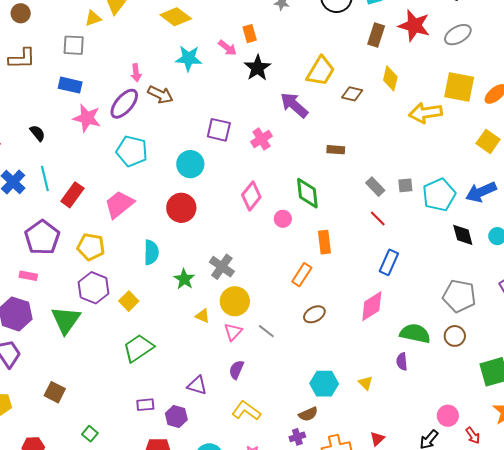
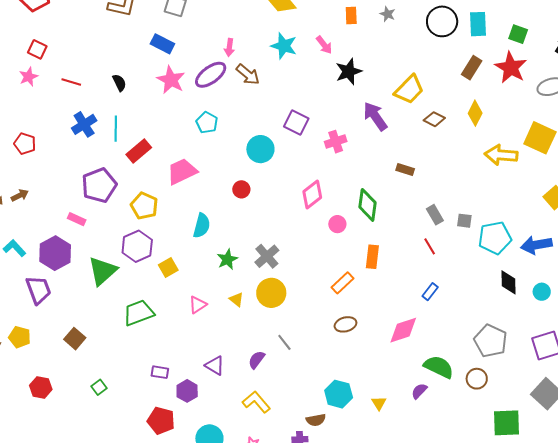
orange rectangle: (250, 34) -> (351, 15), moved
cyan pentagon: (132, 151) -> (207, 123), size x0.7
red circle: (181, 208) -> (241, 189), size x0.6
blue rectangle: (389, 262) -> (430, 292), size x0.7
gray line: (266, 331) -> (284, 342), moved
pink triangle: (233, 332) -> (198, 305), moved
green trapezoid: (138, 348) -> (139, 313), moved
purple semicircle: (402, 362) -> (419, 391), turned 36

